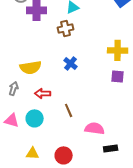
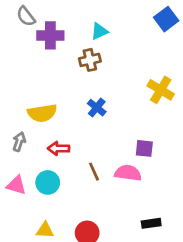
yellow cross: (118, 50) -> (161, 90), turned 30
purple square: (118, 76) -> (144, 148), moved
pink semicircle: (95, 128) -> (128, 173), moved

